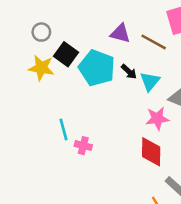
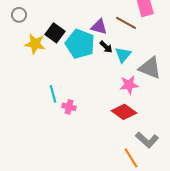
gray circle: (41, 32) -> (19, 15), moved
purple triangle: (120, 33) -> (99, 27), moved
red diamond: (151, 152) -> (124, 112), turned -55

